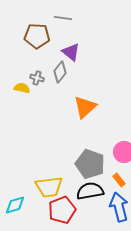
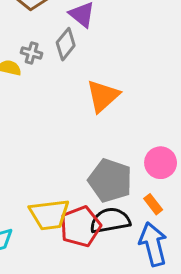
red pentagon: (62, 210) -> (80, 226), moved

